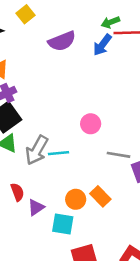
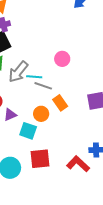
gray line: (118, 155) -> (43, 86), moved
orange rectangle: (100, 196) -> (60, 103), moved

